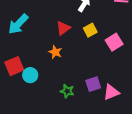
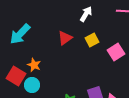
orange star: (55, 52) -> (34, 65), moved
red square: (14, 66) -> (16, 76), turned -36

